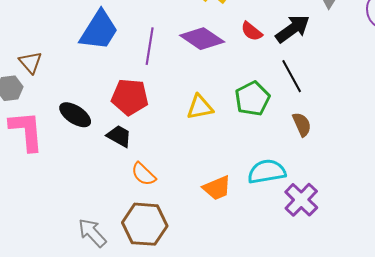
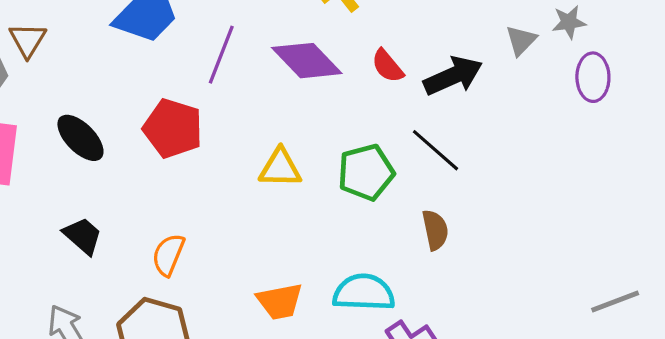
black line: (292, 76) -> (436, 150), turned -32
black trapezoid: (119, 136) -> (83, 236), moved
orange semicircle: (143, 174) -> (168, 255), turned 56

